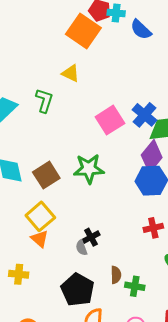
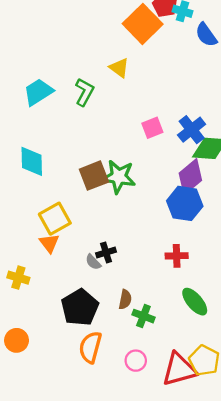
pink square: (110, 120) -> (152, 128), size x0.7
brown square: (46, 175) -> (94, 176), moved
gray semicircle: (81, 248) -> (93, 262), turned -35

